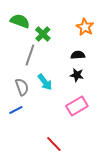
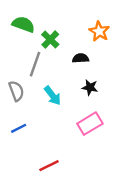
black semicircle: (78, 55) -> (81, 58), moved
gray semicircle: (22, 87) -> (16, 91), moved
red line: (54, 144) -> (49, 166), moved, turned -72

